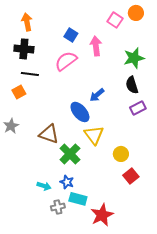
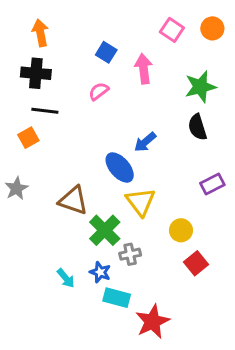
orange circle: (136, 13) -> (212, 28), moved
pink semicircle: (66, 61) -> (99, 91), size x0.6
purple rectangle: (138, 108) -> (212, 184), moved
cyan arrow: (44, 186) -> (66, 278), turned 32
gray cross: (58, 207) -> (130, 254), moved

